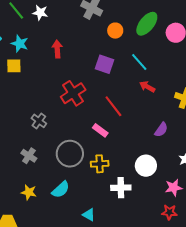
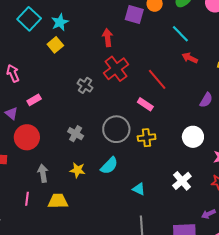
cyan star: (20, 44) -> (60, 22), turned 30
red arrow: (57, 49) -> (107, 38), moved
purple square: (104, 64) -> (134, 14), moved
yellow square: (14, 66) -> (55, 45), turned -35
gray cross: (39, 121) -> (85, 85), moved
white cross: (121, 188) -> (182, 181), moved, turned -36

